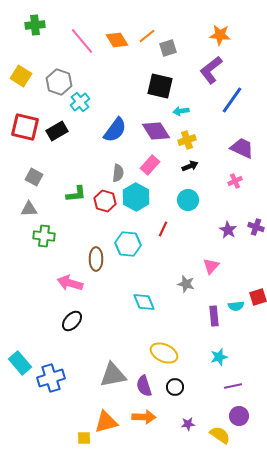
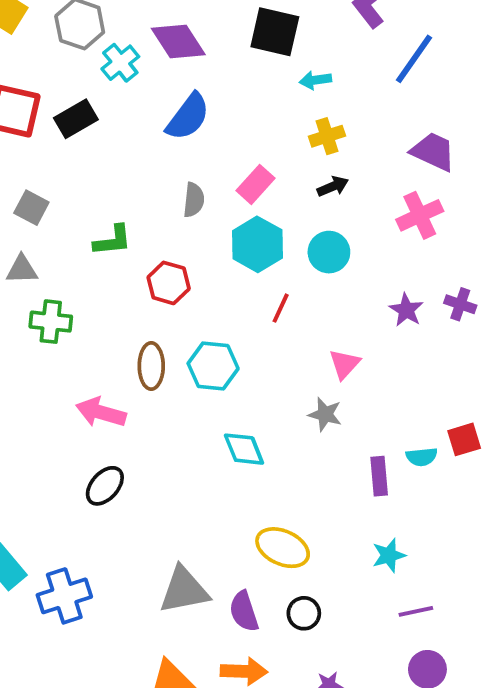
purple diamond: (156, 131) -> (178, 41), moved
pink cross: (235, 181) -> (420, 215), size x1.6
cyan hexagon: (136, 197) -> (257, 244), moved
red hexagon: (105, 201) -> (169, 283), moved
cyan hexagon: (128, 244) -> (213, 366), moved
pink triangle: (211, 266) -> (344, 364), moved

